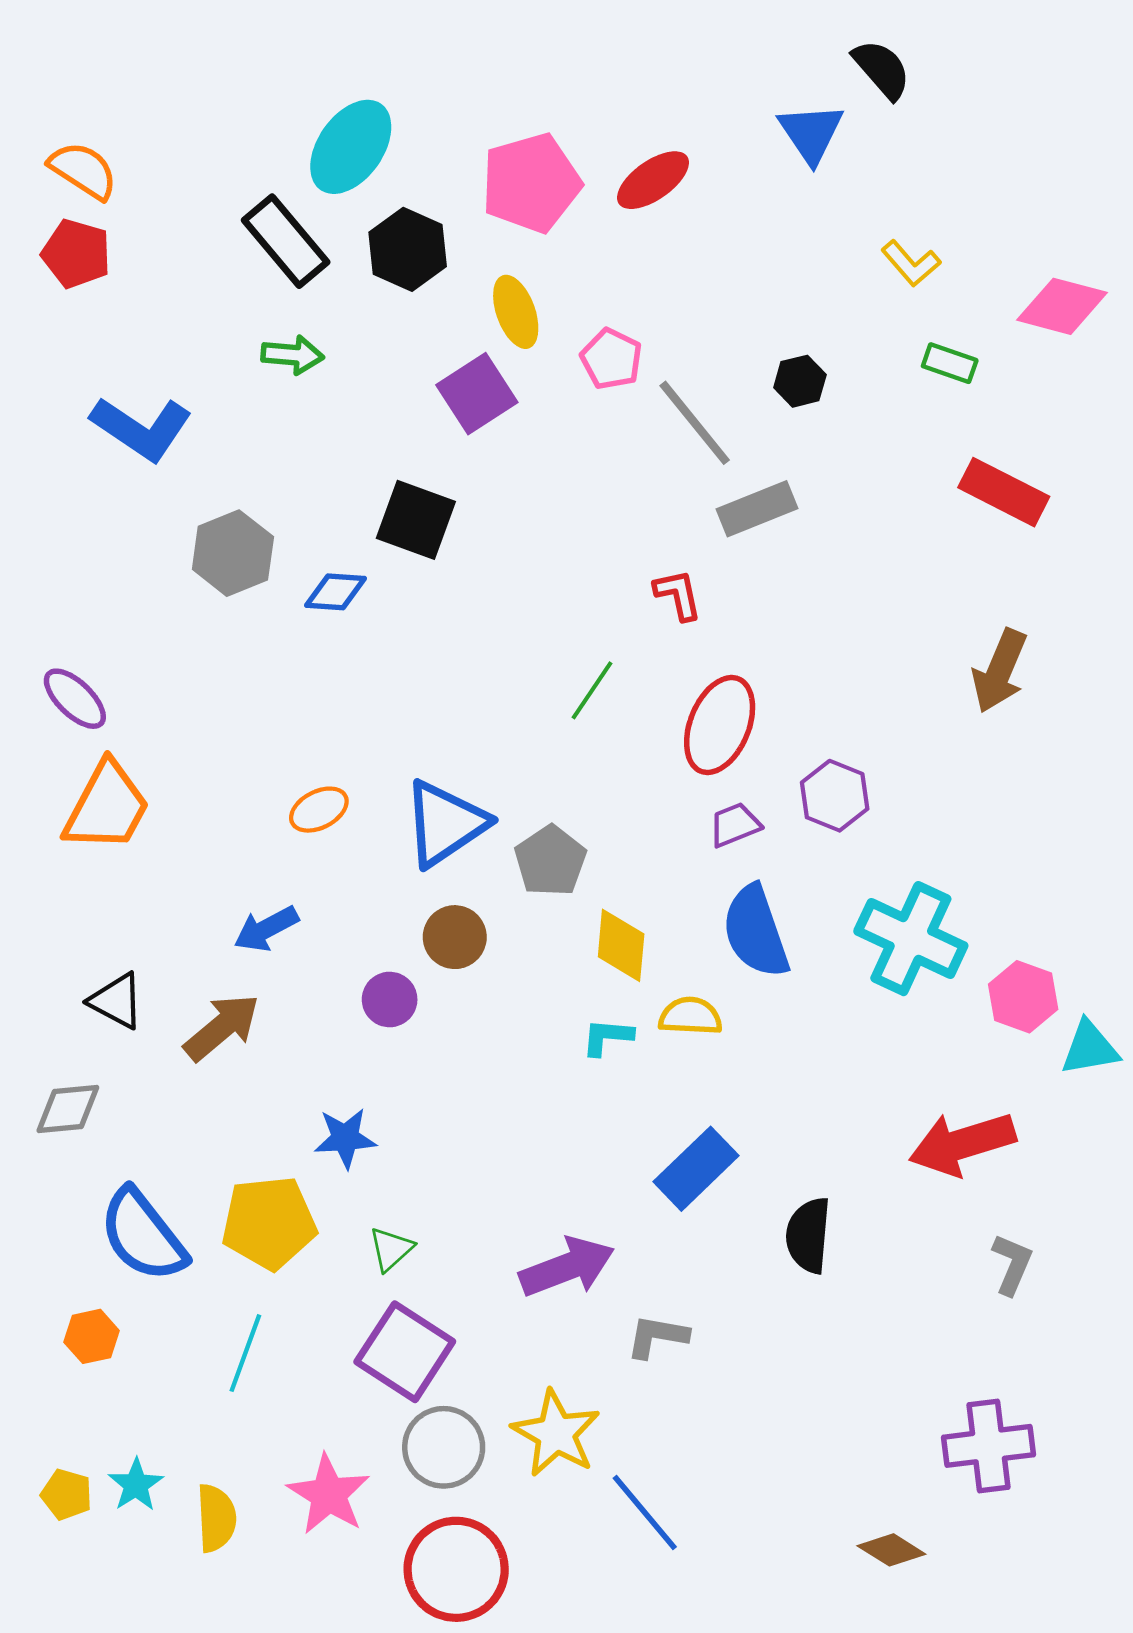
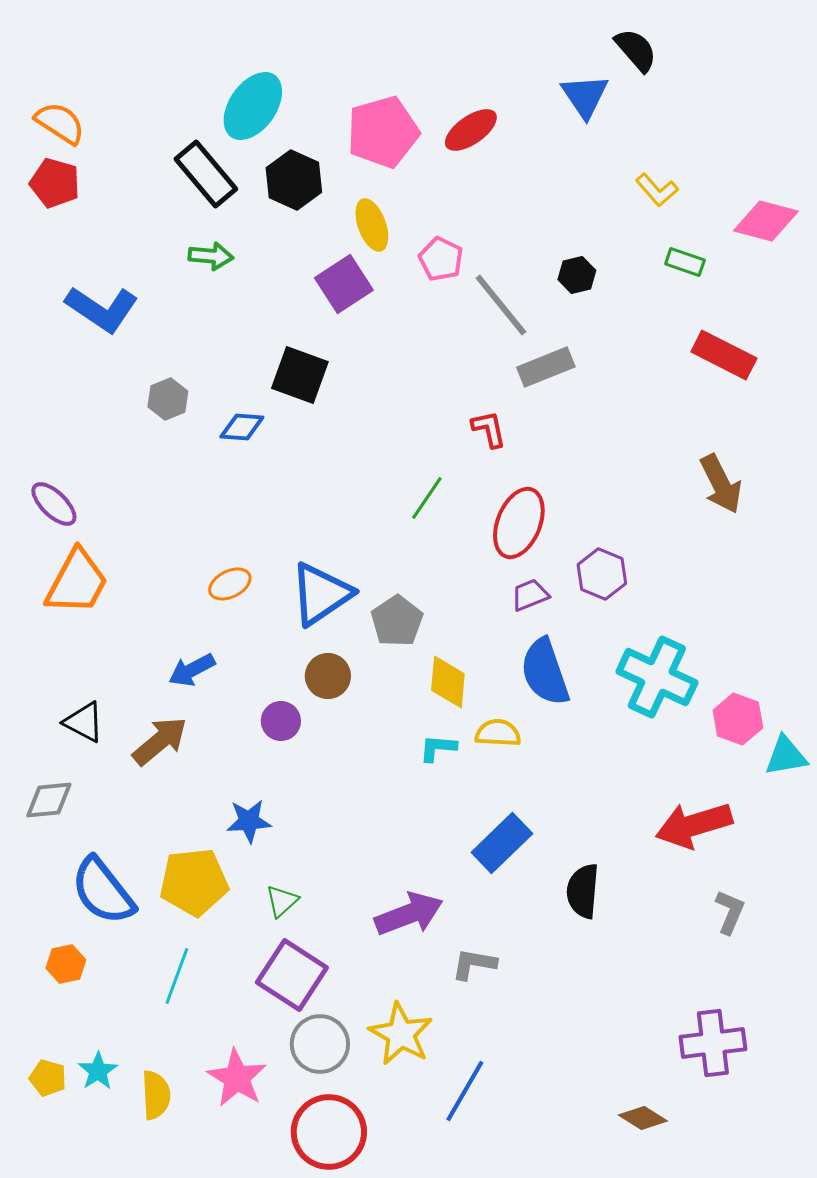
gray hexagon: (233, 553) -> (168, 399), size x0.7
brown arrow: (1000, 671) -> (721, 484), turned -50
blue line: (645, 1512) -> (465, 1091), turned 70

